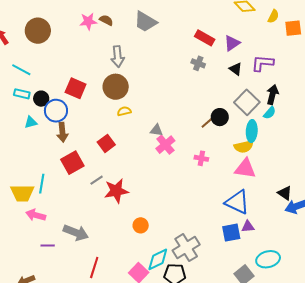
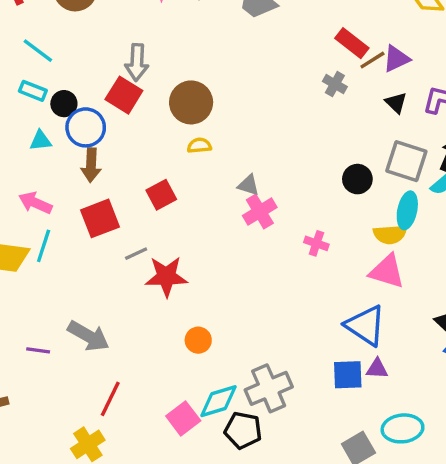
gray arrow: (118, 57) -> (137, 62), moved
gray square: (247, 102) -> (406, 161), turned -35
brown line: (208, 122) -> (372, 60), moved
pink arrow: (36, 215) -> (35, 203), moved

